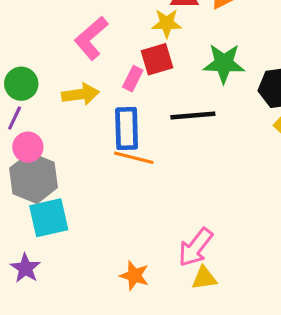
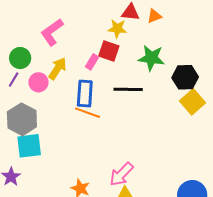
pink L-shape: (91, 38) -> (52, 32), moved
red square: (157, 59) -> (109, 51), turned 30
yellow arrow: (81, 94) -> (57, 69), turned -55
pink circle: (28, 147) -> (38, 82), moved

